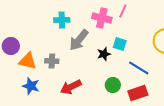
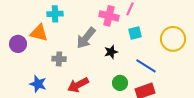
cyan cross: (62, 20) -> (55, 14), moved
cyan square: (120, 44) -> (135, 33), moved, turned -32
orange triangle: (28, 61) -> (39, 33), moved

